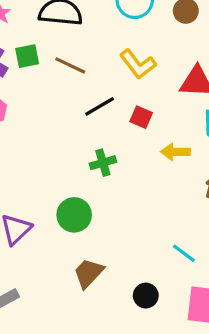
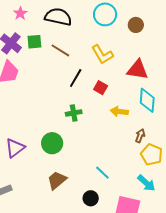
black line: (100, 106) -> (76, 78), turned -36
cyan line: (184, 253) -> (102, 173), moved

